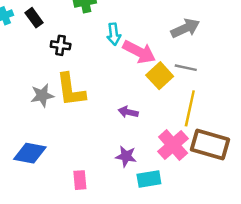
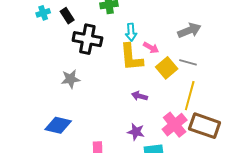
black cross: (61, 45) -> (87, 39), size x1.8
pink arrow: (139, 52) -> (151, 48), size x0.6
yellow L-shape: (71, 90) -> (131, 57), moved

